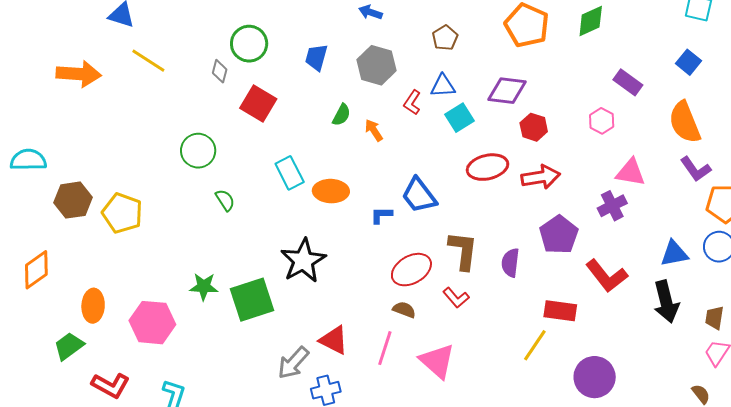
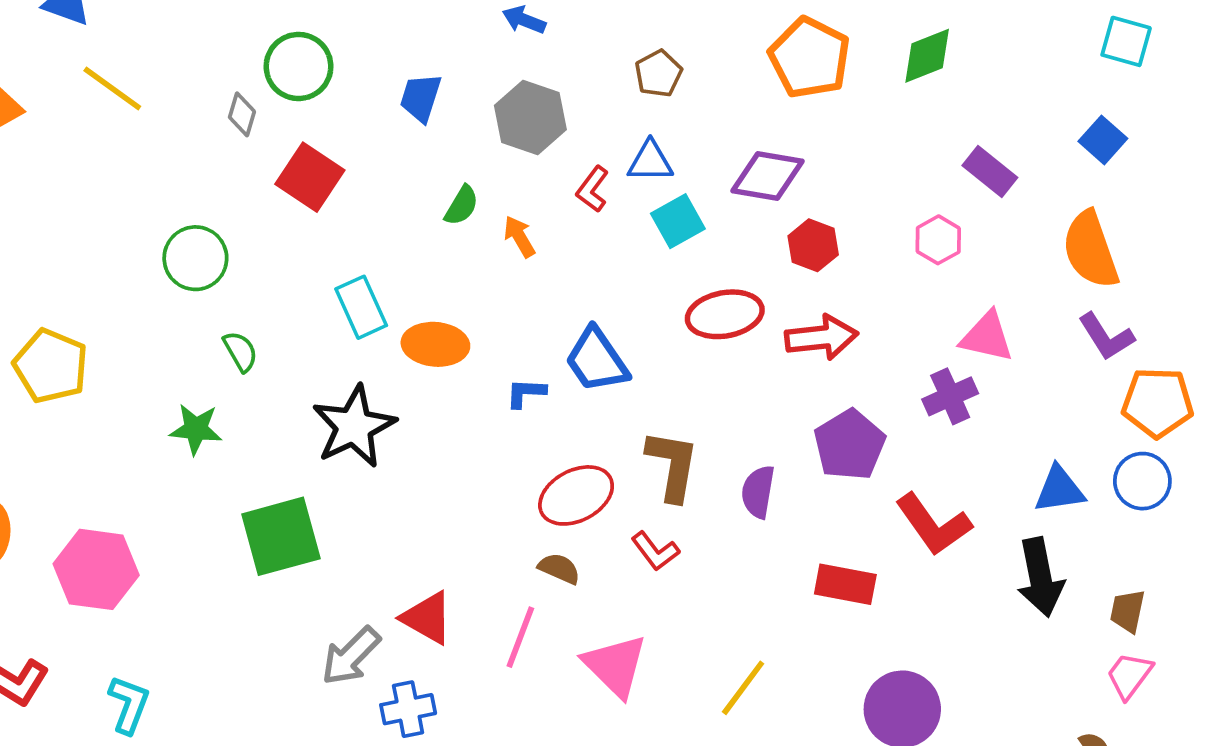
black star: (303, 261) -> (354, 426), moved
green star: (204, 287) -> (196, 429), moved
yellow line: (535, 345) -> (743, 688), moved

